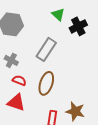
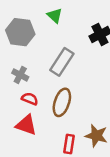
green triangle: (58, 14) -> (55, 15), moved

